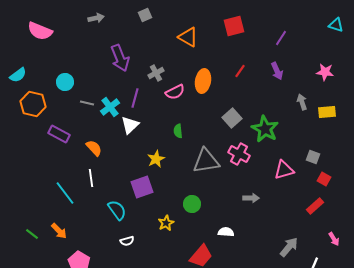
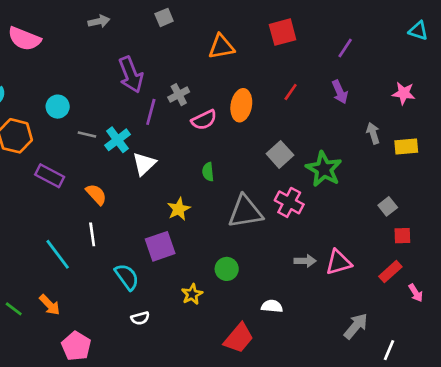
orange triangle: (188, 37) -> (221, 47), turned -40
purple line: (135, 98) -> (151, 112), moved
gray square: (313, 157) -> (388, 206), turned 32
pink triangle: (284, 170) -> (338, 262), moved
red square: (324, 179) -> (402, 236), turned -32
pink arrow: (334, 239) -> (416, 293), moved

